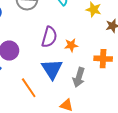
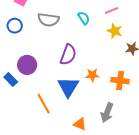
orange star: (71, 45) -> (92, 75), moved
gray arrow: (79, 77) -> (107, 113), moved

